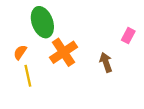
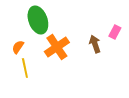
brown arrow: (106, 62) -> (95, 44), moved

